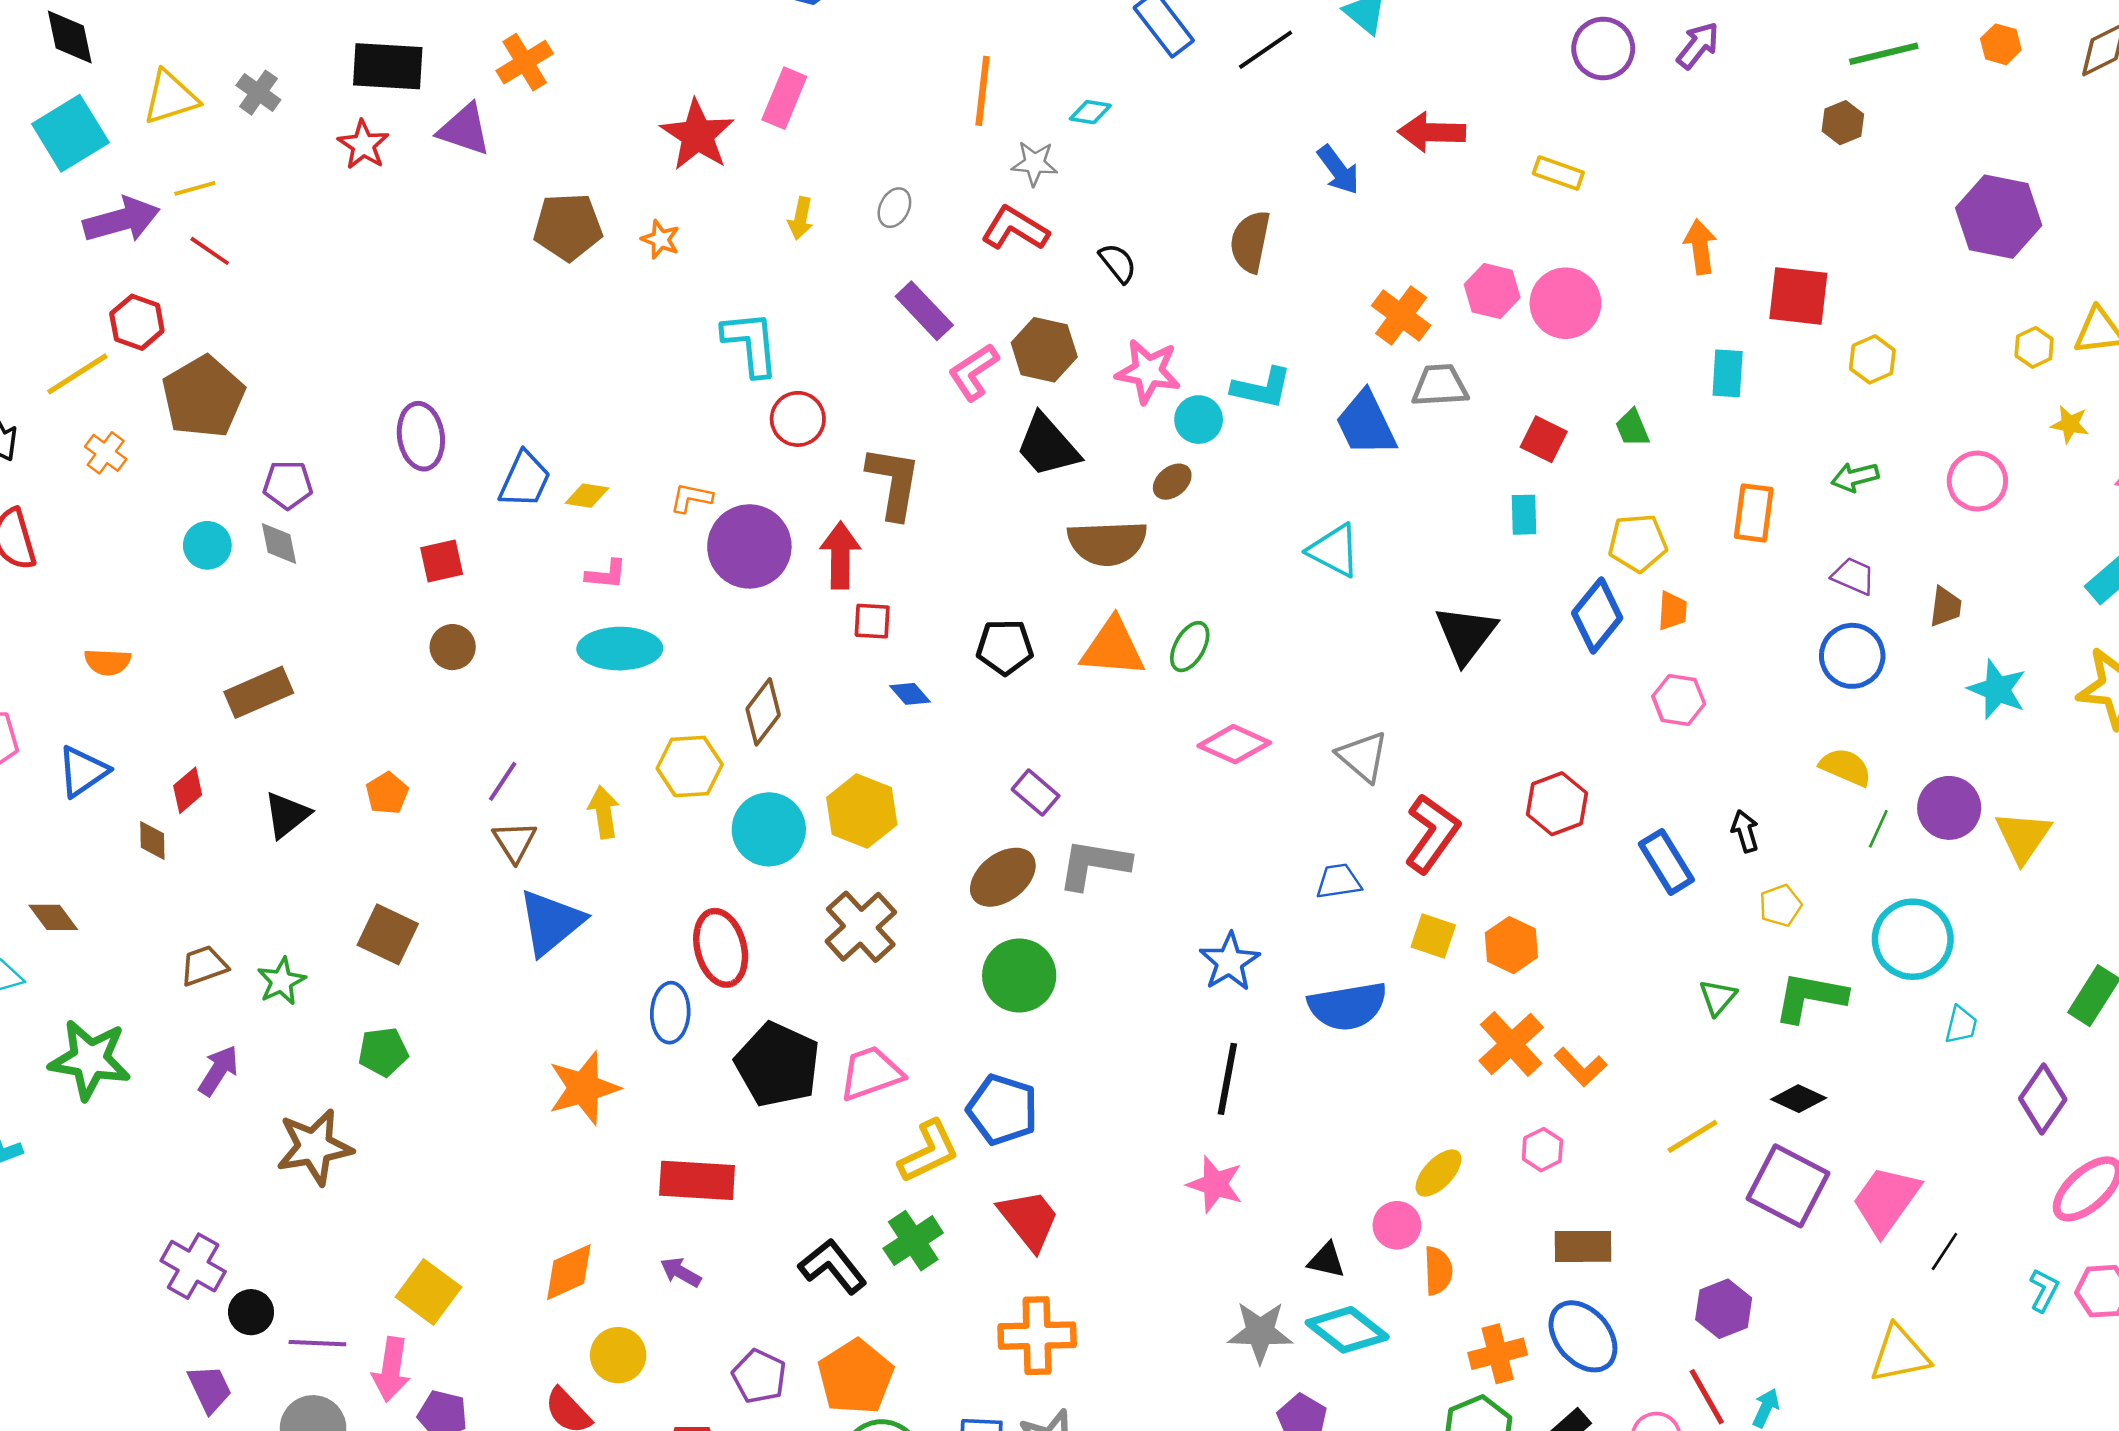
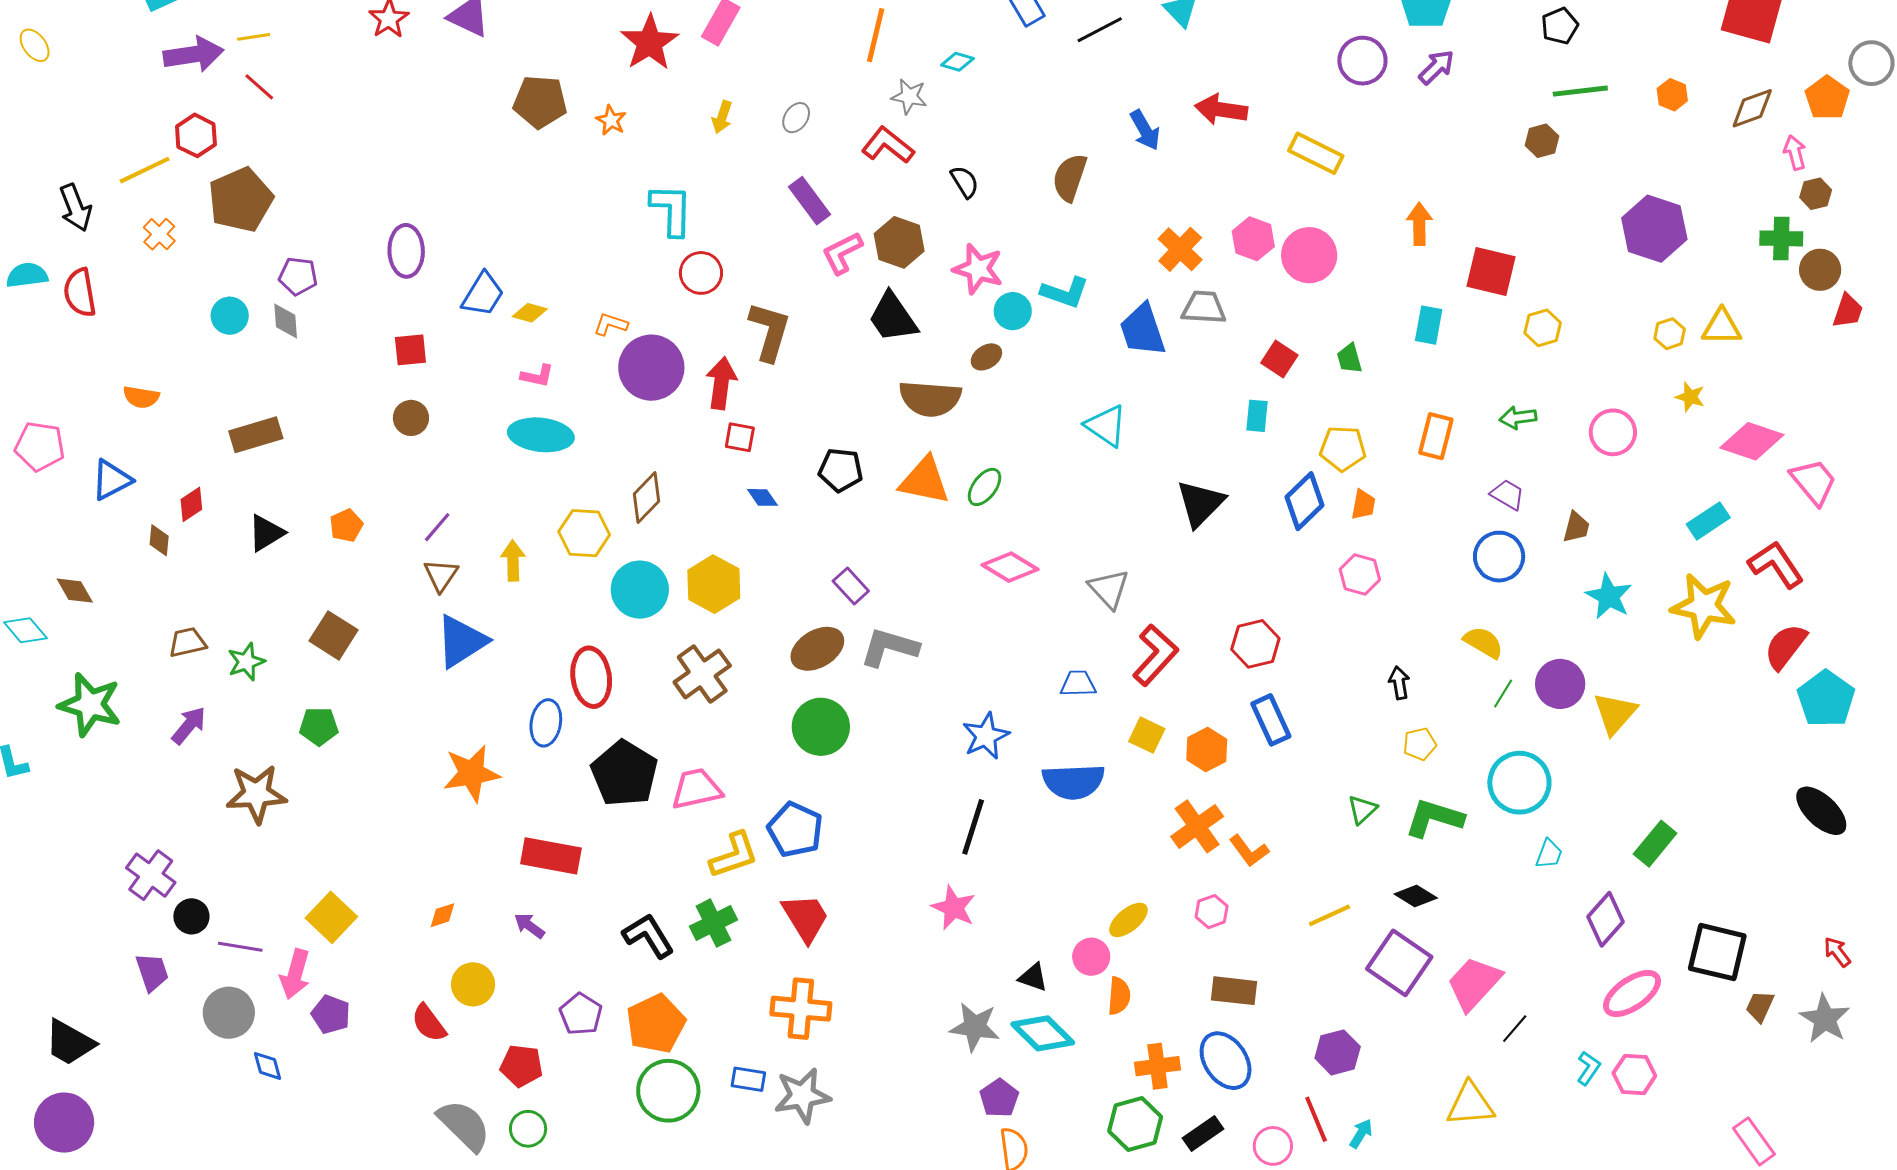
yellow rectangle: (1558, 173) -> (1316, 153), size x1.4
blue rectangle: (1666, 862) -> (1271, 720), moved
orange diamond: (569, 1272) -> (443, 915), size x0.6

